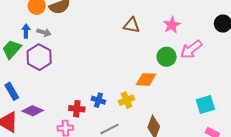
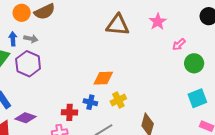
brown triangle: (132, 25) -> (118, 25), size x1.4
pink arrow: (191, 49) -> (179, 44), size x0.6
green circle: (167, 57) -> (194, 63), moved
orange diamond: (146, 79) -> (103, 78), moved

